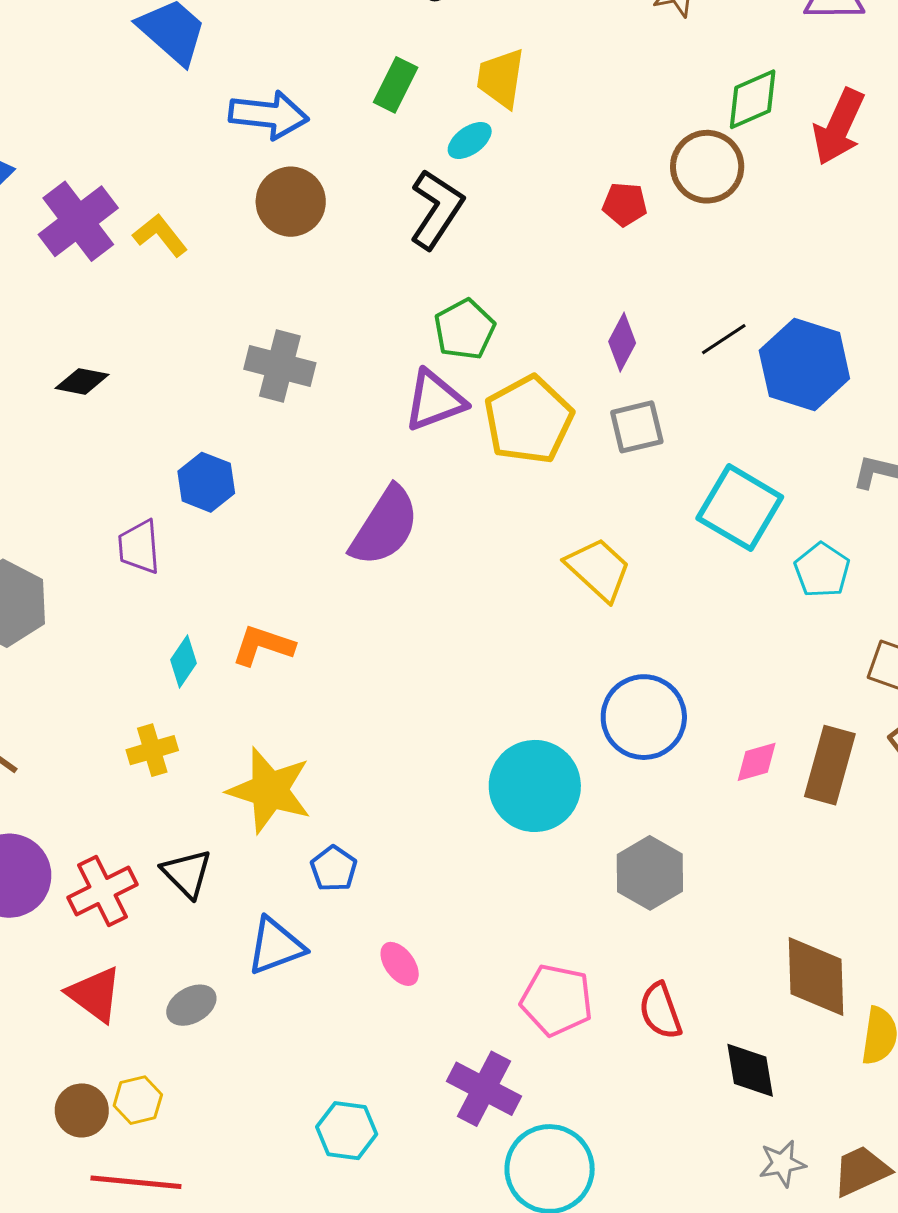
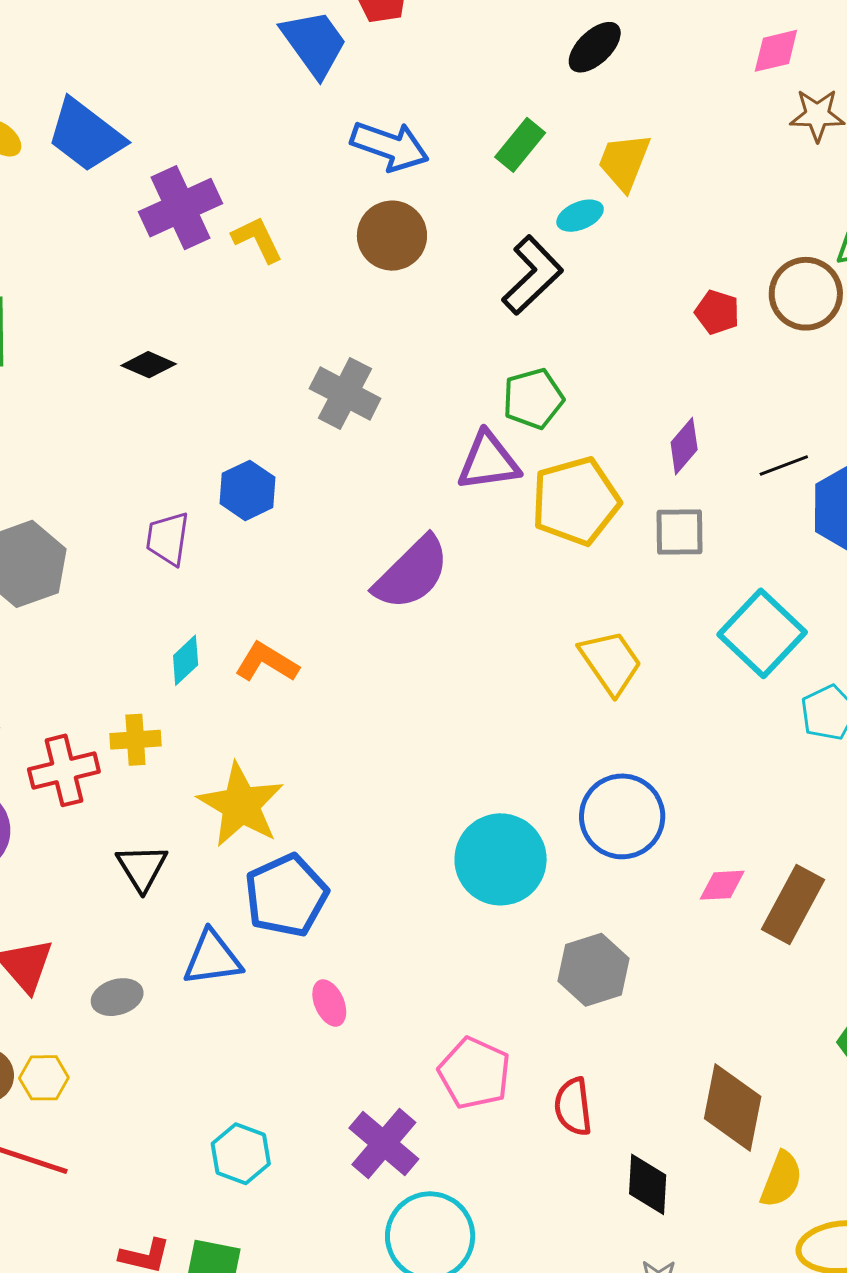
blue pentagon: (334, 869) -> (286, 895), size x1.8
red cross: (103, 891) -> (64, 770), moved

